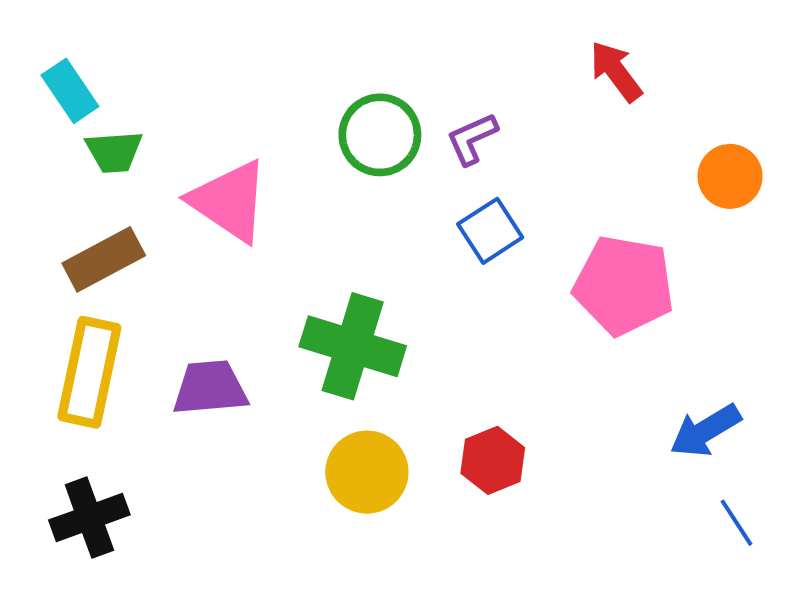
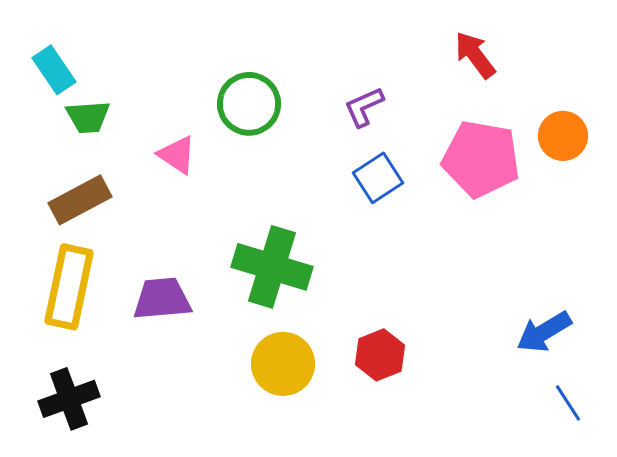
green circle: (380, 135) -> (249, 104), moved
pink triangle: (229, 201) -> (177, 155), size x0.6
pink pentagon: (624, 285) -> (481, 159), moved

